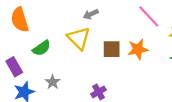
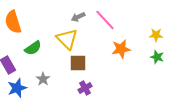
pink line: (149, 16) -> (105, 20), moved
brown square: (112, 49) -> (78, 63), moved

